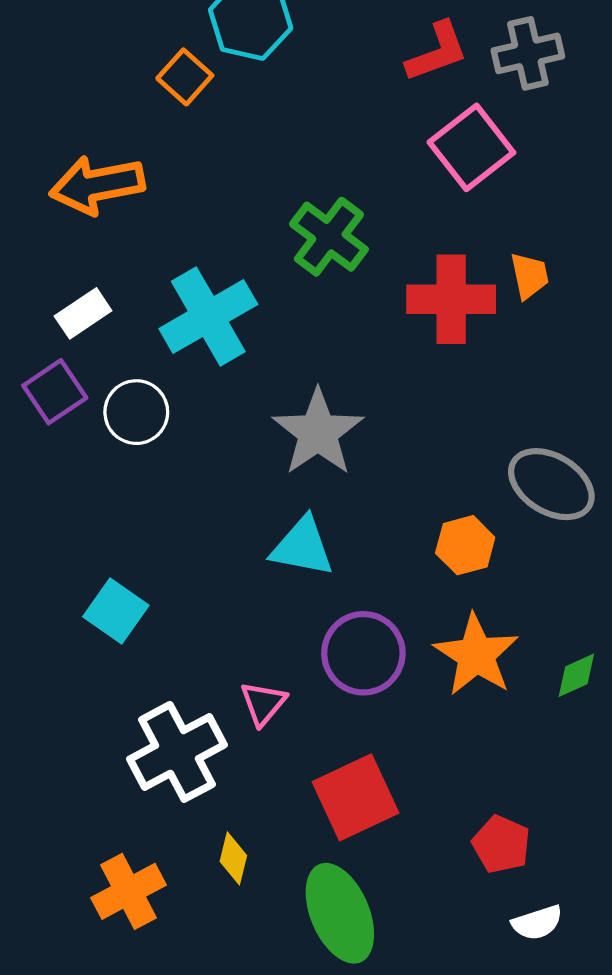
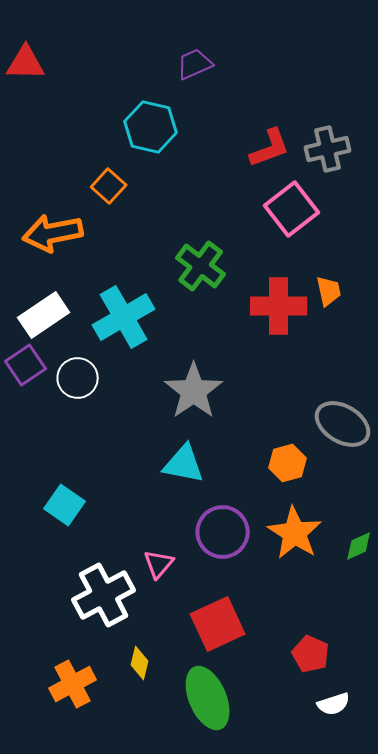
orange square: (185, 77) -> (109, 186), moved
white rectangle: (83, 313) -> (44, 315), size x1.4

